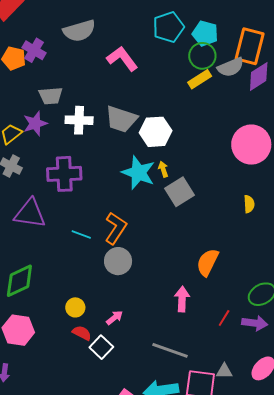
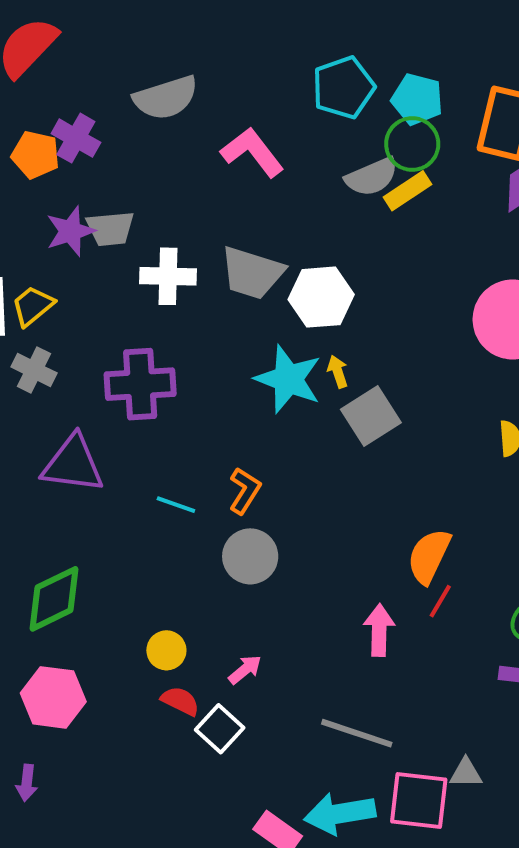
gray semicircle: (231, 67) -> (372, 177), moved
purple star: (35, 124) -> (70, 231), moved
orange L-shape: (116, 228) -> (245, 491), size x0.7
red line: (224, 318) -> (440, 601), moved

